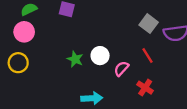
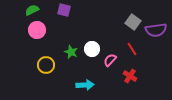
pink circle: (24, 32) -> (37, 30), moved
yellow circle: (18, 63) -> (46, 65), moved

